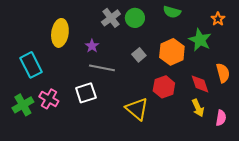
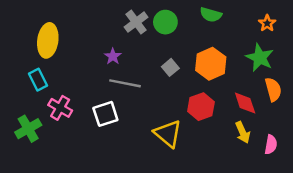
yellow ellipse: (60, 33) -> (48, 40), moved
green star: (200, 40) -> (260, 58), moved
cyan rectangle: (31, 65) -> (38, 80), size x0.7
pink cross: (49, 99) -> (60, 108), moved

